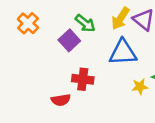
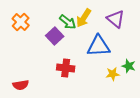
yellow arrow: (120, 18) -> (84, 18), moved
red semicircle: (61, 100) -> (21, 85), moved

